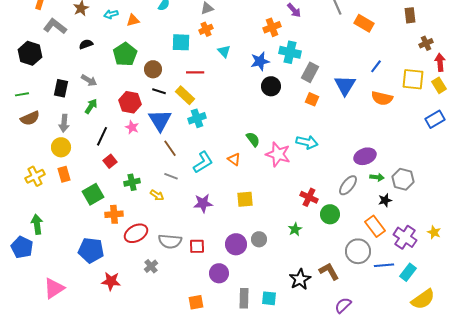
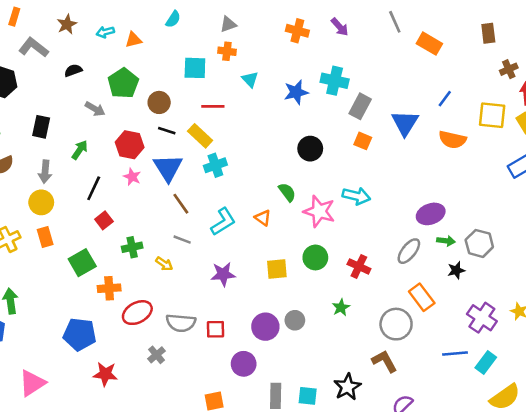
orange cross: (272, 27) -> (297, 31), moved, turned 36
orange cross: (206, 29) -> (227, 51), turned 32
gray arrow: (89, 80) -> (95, 109), moved
black circle: (271, 86) -> (310, 149), moved
green circle: (330, 214) -> (315, 257), moved
orange rectangle: (375, 226) -> (422, 297), moved
gray circle: (358, 251) -> (396, 324), moved
black star: (300, 279) -> (347, 387), moved

